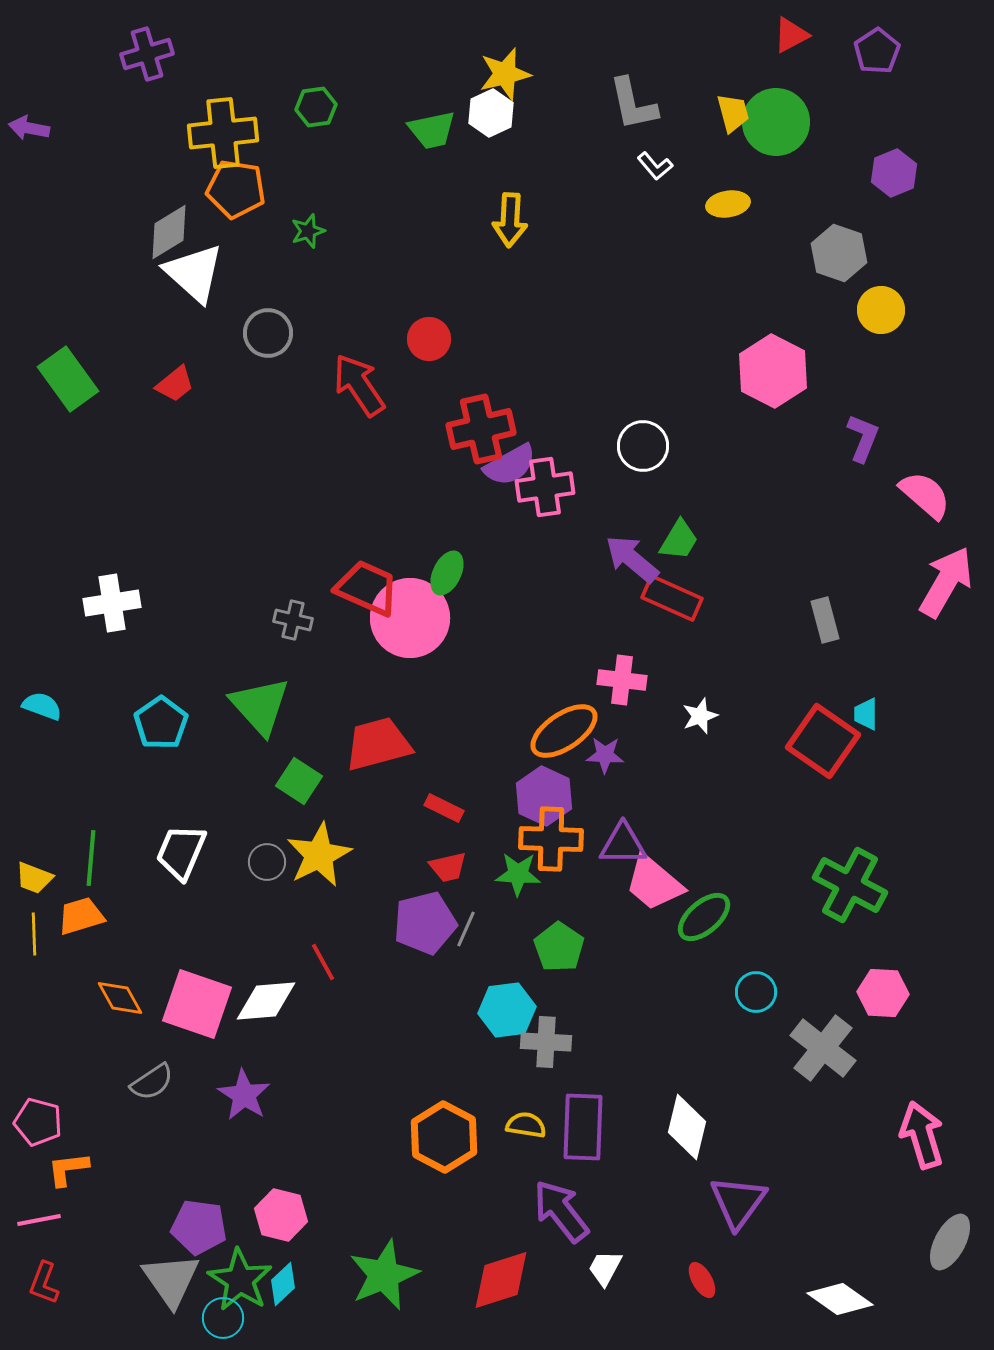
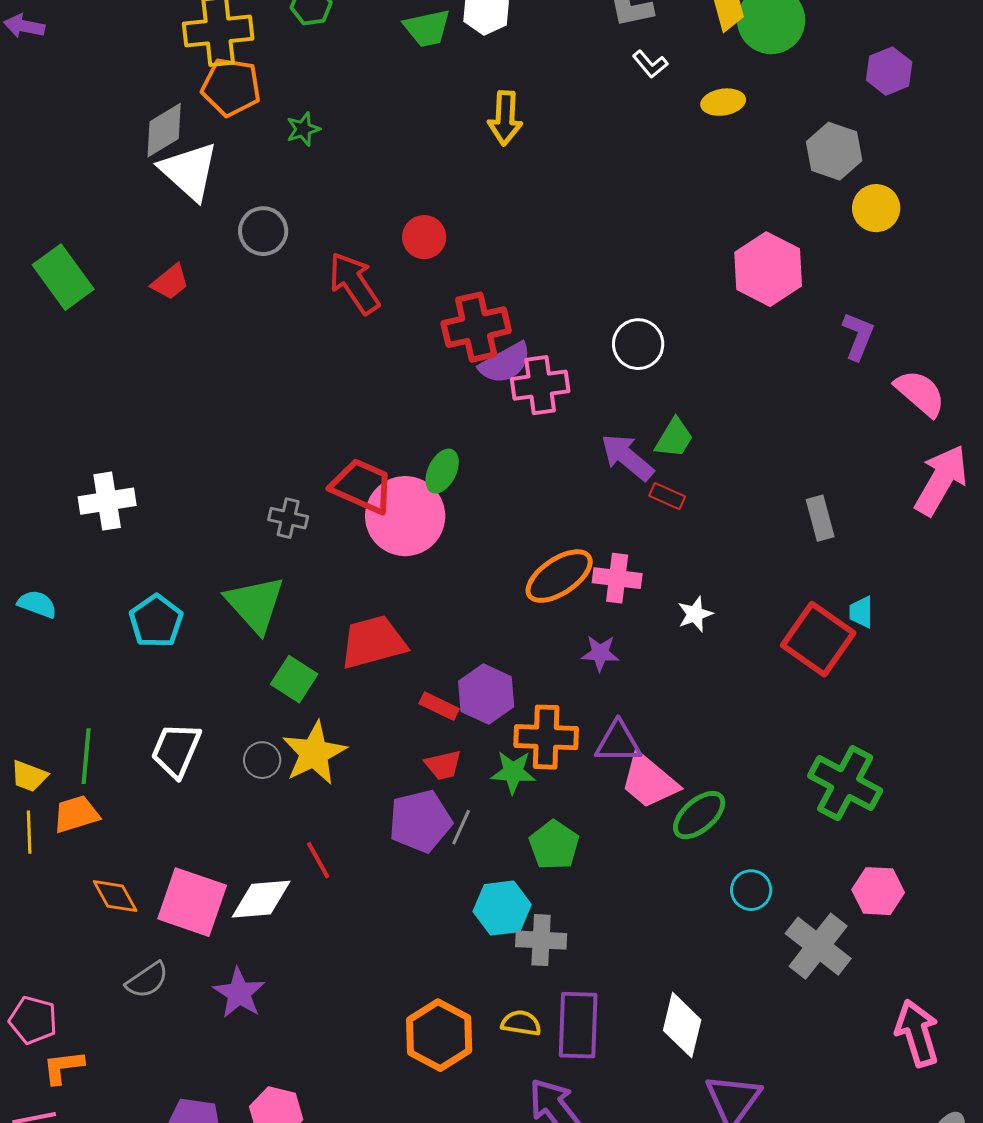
red rectangle: (672, 598) -> (667, 496), size x0.6
orange ellipse: (564, 731) -> (559, 576), moved
purple hexagon: (544, 796) -> (486, 694), moved

